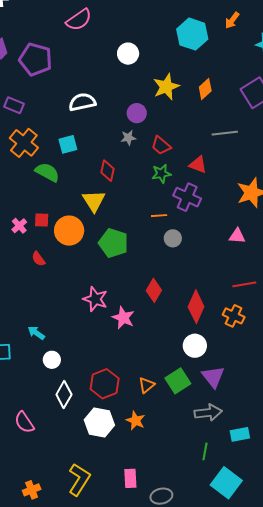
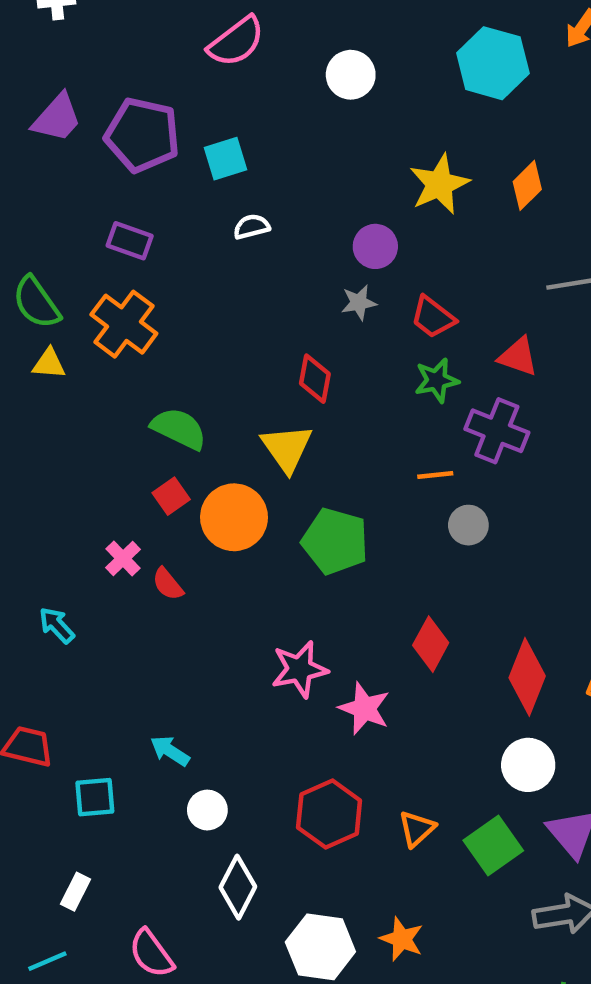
white circle: (128, 54) -> (351, 75), moved
white semicircle: (82, 102) -> (252, 227), size x0.6
purple rectangle: (14, 105) -> (130, 241), moved
cyan square: (68, 144) -> (226, 159), moved
green semicircle: (47, 172) -> (179, 429), moved
red square: (42, 220) -> (171, 496), turned -35
pink cross: (19, 226) -> (123, 559), moved
pink star: (95, 299) -> (300, 669), turned -30
red hexagon: (105, 384) -> (329, 814), moved
orange triangle: (147, 385) -> (417, 829), moved

